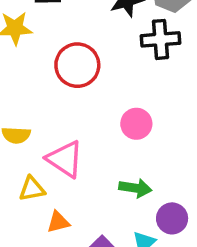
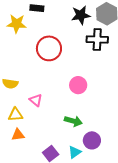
pink triangle: (65, 159) -> (36, 100), size x0.6
orange triangle: (58, 222) -> (18, 135), moved

